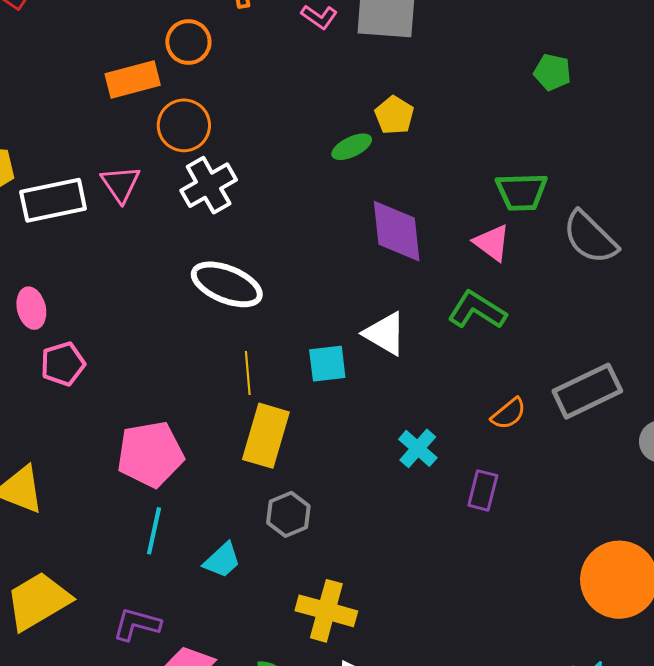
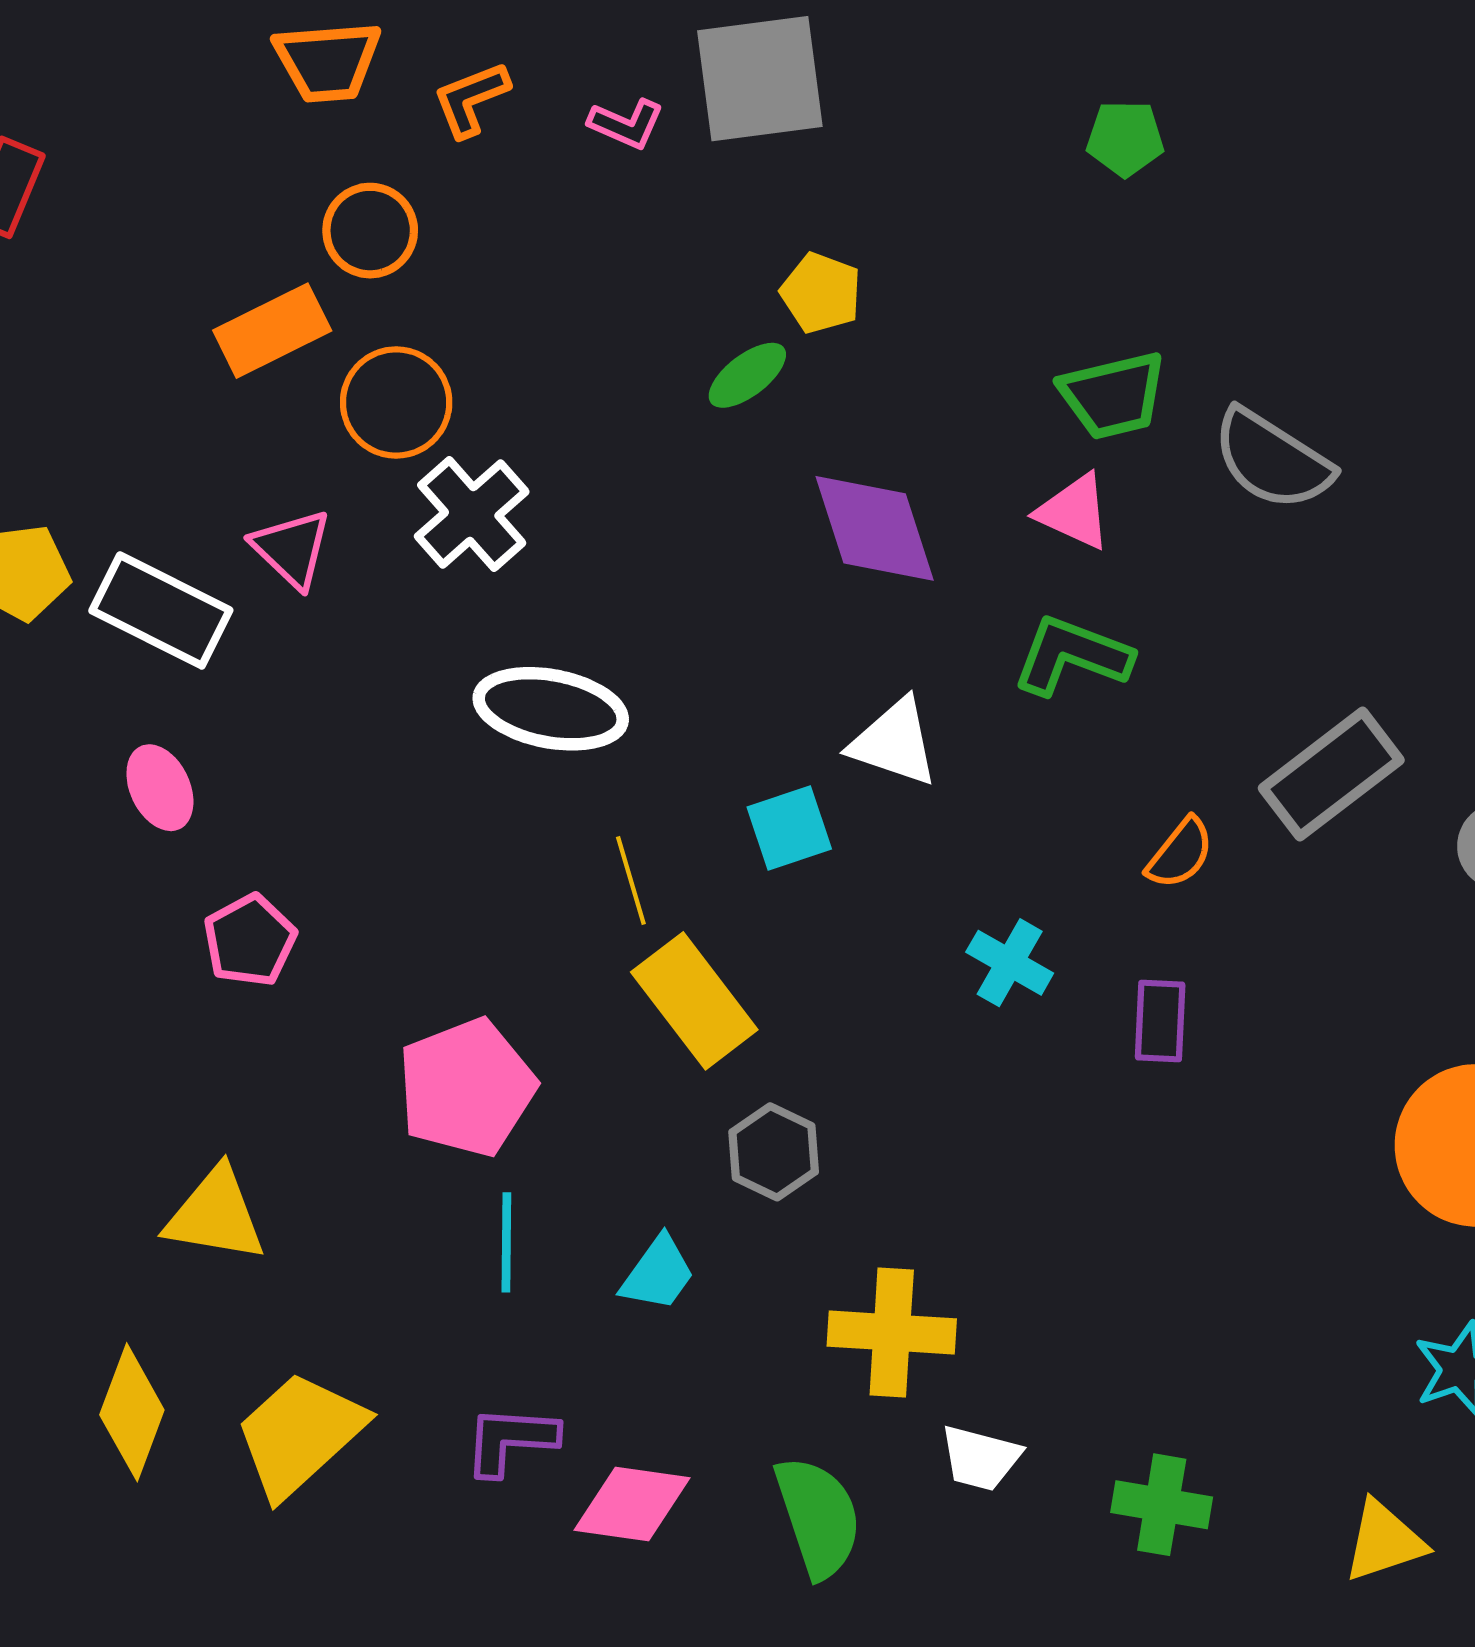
white rectangle: (53, 200) -> (161, 610), turned 50
pink ellipse: (31, 308) -> (160, 788), moved
yellow rectangle: (266, 436) -> (694, 1001), turned -42

